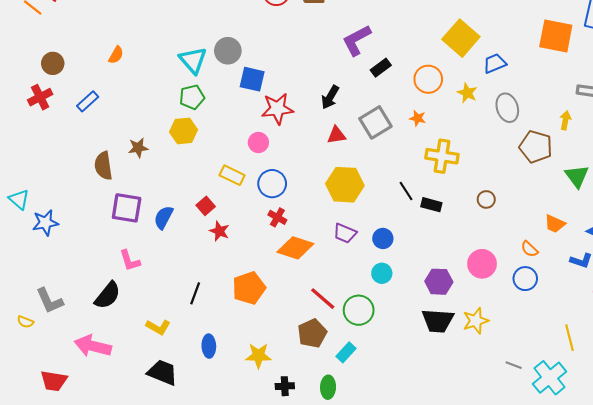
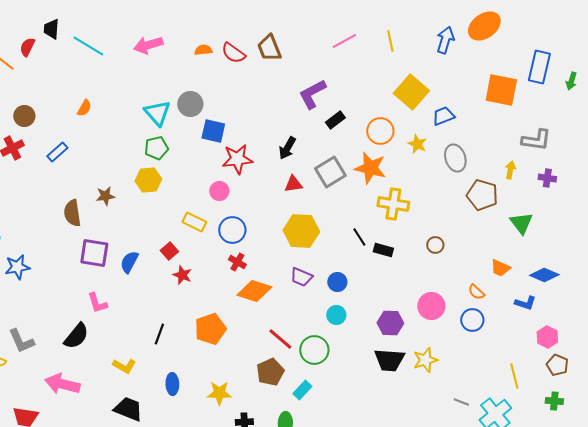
orange star: (418, 118) -> (370, 168), size x2.0

